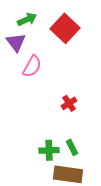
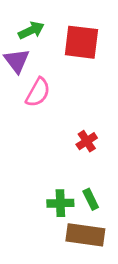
red square: (65, 28) -> (81, 42), turned -36

